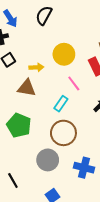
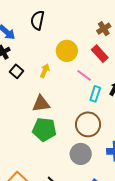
yellow arrow: (36, 67) -> (45, 71), turned -48
brown triangle: (27, 88) -> (41, 104), moved
cyan rectangle: (61, 104) -> (95, 94), moved

